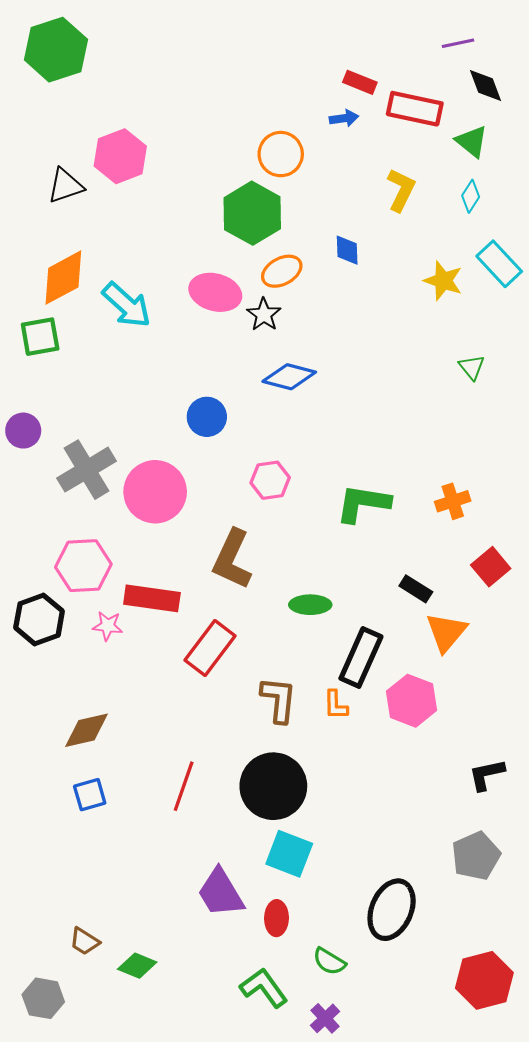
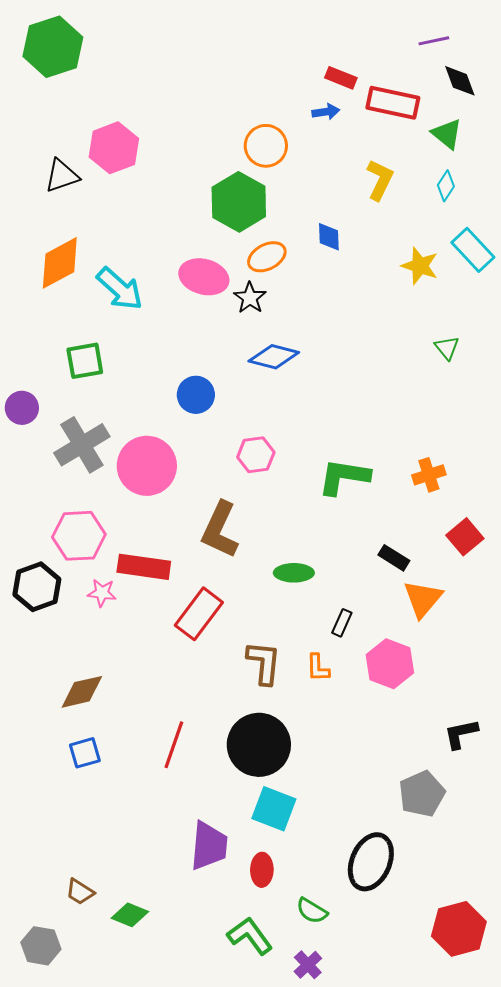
green square: (40, 337) -> (85, 361), moved
black rectangle: (361, 657) -> (342, 623), size x0.5
gray pentagon: (476, 856) -> (422, 794), moved
purple trapezoid: (221, 893) -> (209, 846), turned -144

